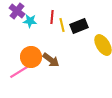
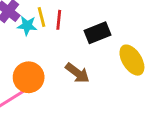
yellow line: (62, 25) -> (42, 17), moved
brown arrow: (51, 60) -> (77, 73), moved

